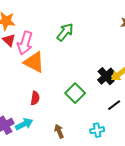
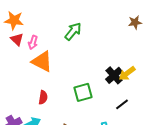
pink arrow: (25, 43) -> (33, 42), size x0.6
green square: (75, 93) -> (83, 92), turned 30

